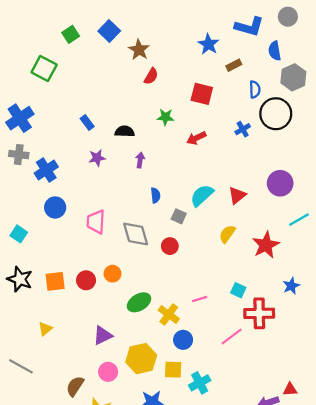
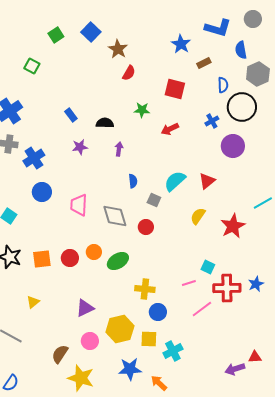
green square: (44, 69) -> (32, 66), size x0.7
purple circle: (280, 183) -> (233, 146), moved
blue star: (291, 286) -> (256, 284), moved
pink line: (200, 299) -> (189, 283), moved
green ellipse: (139, 302) -> (118, 261), moved
yellow cross: (169, 314) -> (145, 289), turned -30

